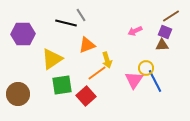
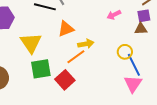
purple square: (165, 32) -> (144, 16), turned -32
yellow triangle: (52, 59) -> (31, 43), turned -30
yellow arrow: (107, 60) -> (86, 44), turned -84
pink triangle: (134, 80) -> (133, 84), moved

